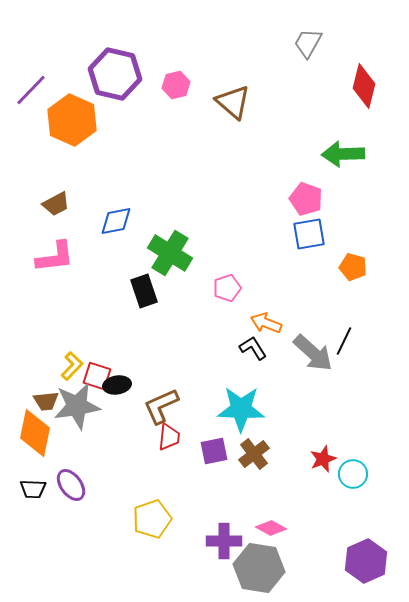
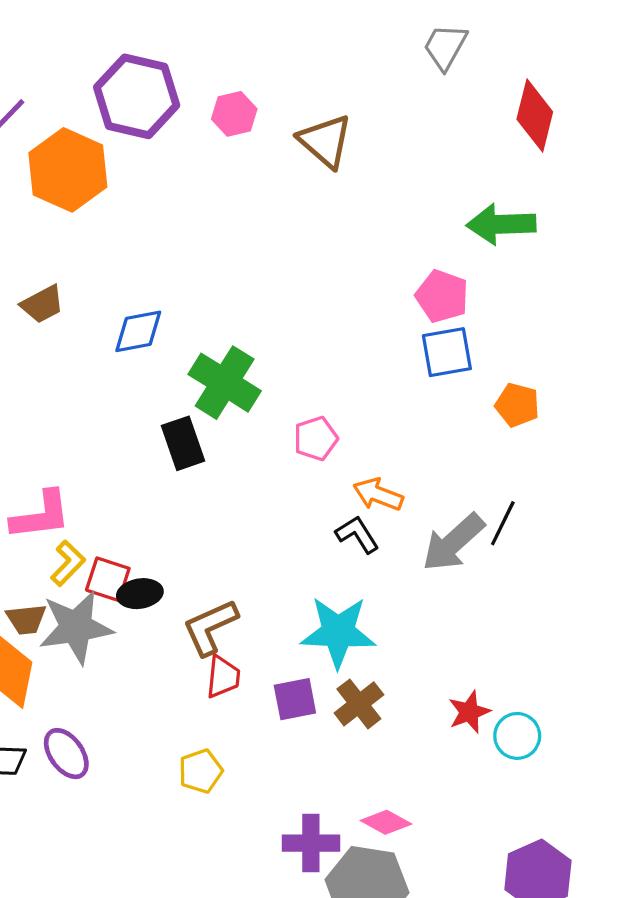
pink L-shape: (55, 257) -> (41, 515), moved
gray arrow: (313, 353) -> (453, 542), turned 96
yellow pentagon: (152, 519) -> (201, 771), moved, size x0.7

